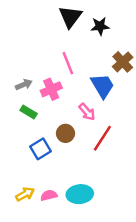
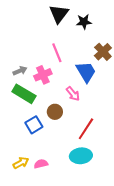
green rectangle: (29, 112) -> (24, 94), size x1.6
red line: (102, 138) -> (86, 129), moved
cyan ellipse: (80, 194) -> (81, 156), moved

